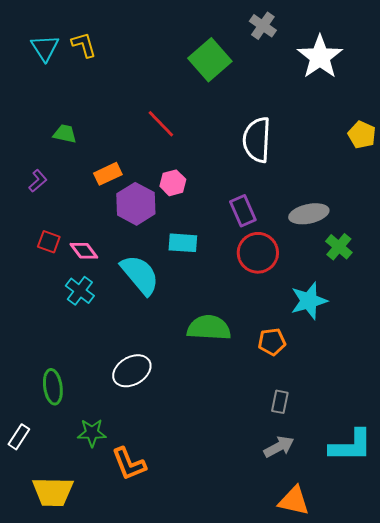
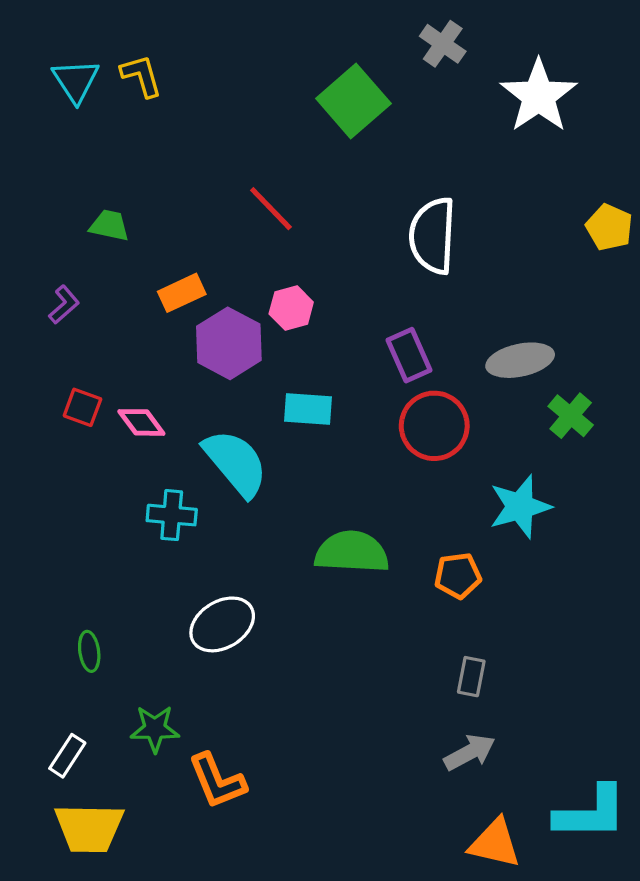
cyan cross: (80, 291) -> (172, 515), moved, turned -32
green ellipse: (53, 387) -> (89, 651), size x0.7
white rectangle: (19, 437) -> (67, 756), moved
cyan L-shape: (351, 446) -> (591, 813), moved

